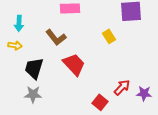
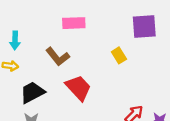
black trapezoid: (34, 68) -> (32, 92), turned 45

